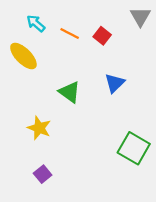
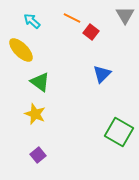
orange line: (70, 34) -> (72, 18), moved
green triangle: (70, 92) -> (40, 82), moved

